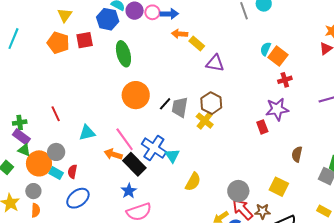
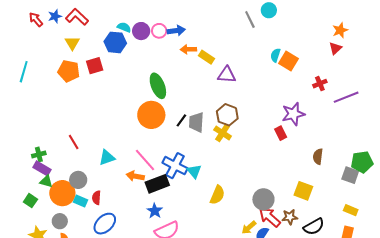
green ellipse: (123, 54) -> (158, 86), moved
red cross: (285, 80) -> (320, 84), moved
black rectangle: (134, 164) -> (157, 184), turned -60

